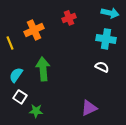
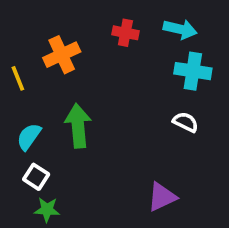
cyan arrow: (110, 13) -> (180, 29), moved
red cross: (69, 18) -> (125, 33), turned 32
green star: (36, 111) -> (47, 210), moved

